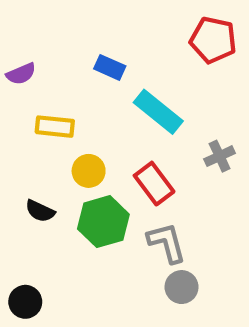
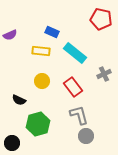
yellow rectangle: (55, 127) -> (41, 51), moved
green hexagon: (103, 222) -> (38, 124), moved

